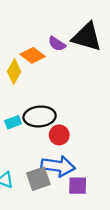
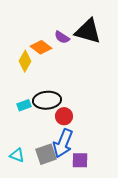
blue arrow: (58, 166) -> (63, 143), turned 104

